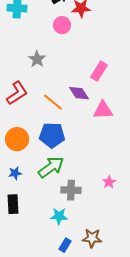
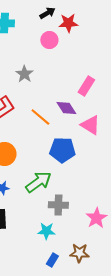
pink triangle: (103, 110) -> (90, 125), turned 35
blue pentagon: (52, 135) -> (62, 150), moved
pink star: (109, 182) -> (96, 218), moved, size x1.5

